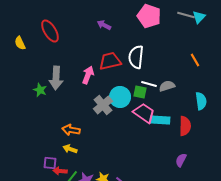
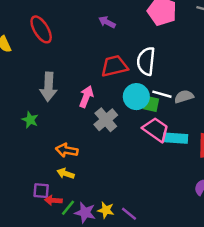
pink arrow: (88, 75) -> (86, 97), moved
green star: (40, 90) -> (30, 120), moved
cyan circle: (120, 97) -> (136, 97), moved

